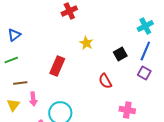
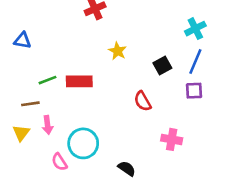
blue triangle: (14, 35) -> (22, 40), turned 48
green line: (11, 60) -> (48, 80), moved
red rectangle: (57, 66) -> (79, 81), turned 66
purple square: (144, 73) -> (194, 91), turned -32

